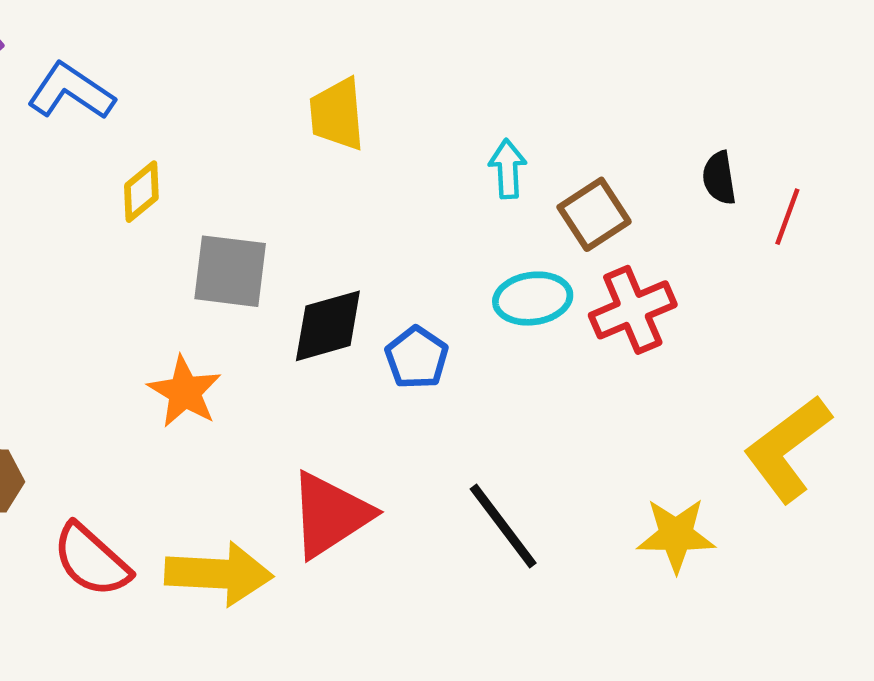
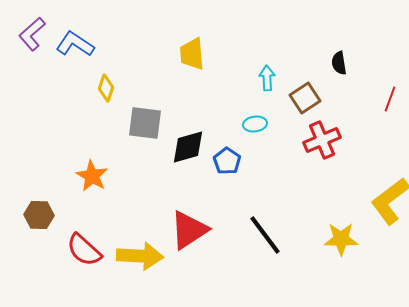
black semicircle: (719, 178) -> (339, 63), moved
yellow diamond: (141, 192) -> (106, 88), turned -32
cyan ellipse: (533, 299) -> (255, 124), moved, size x0.7
orange star: (185, 392) -> (92, 176), moved

